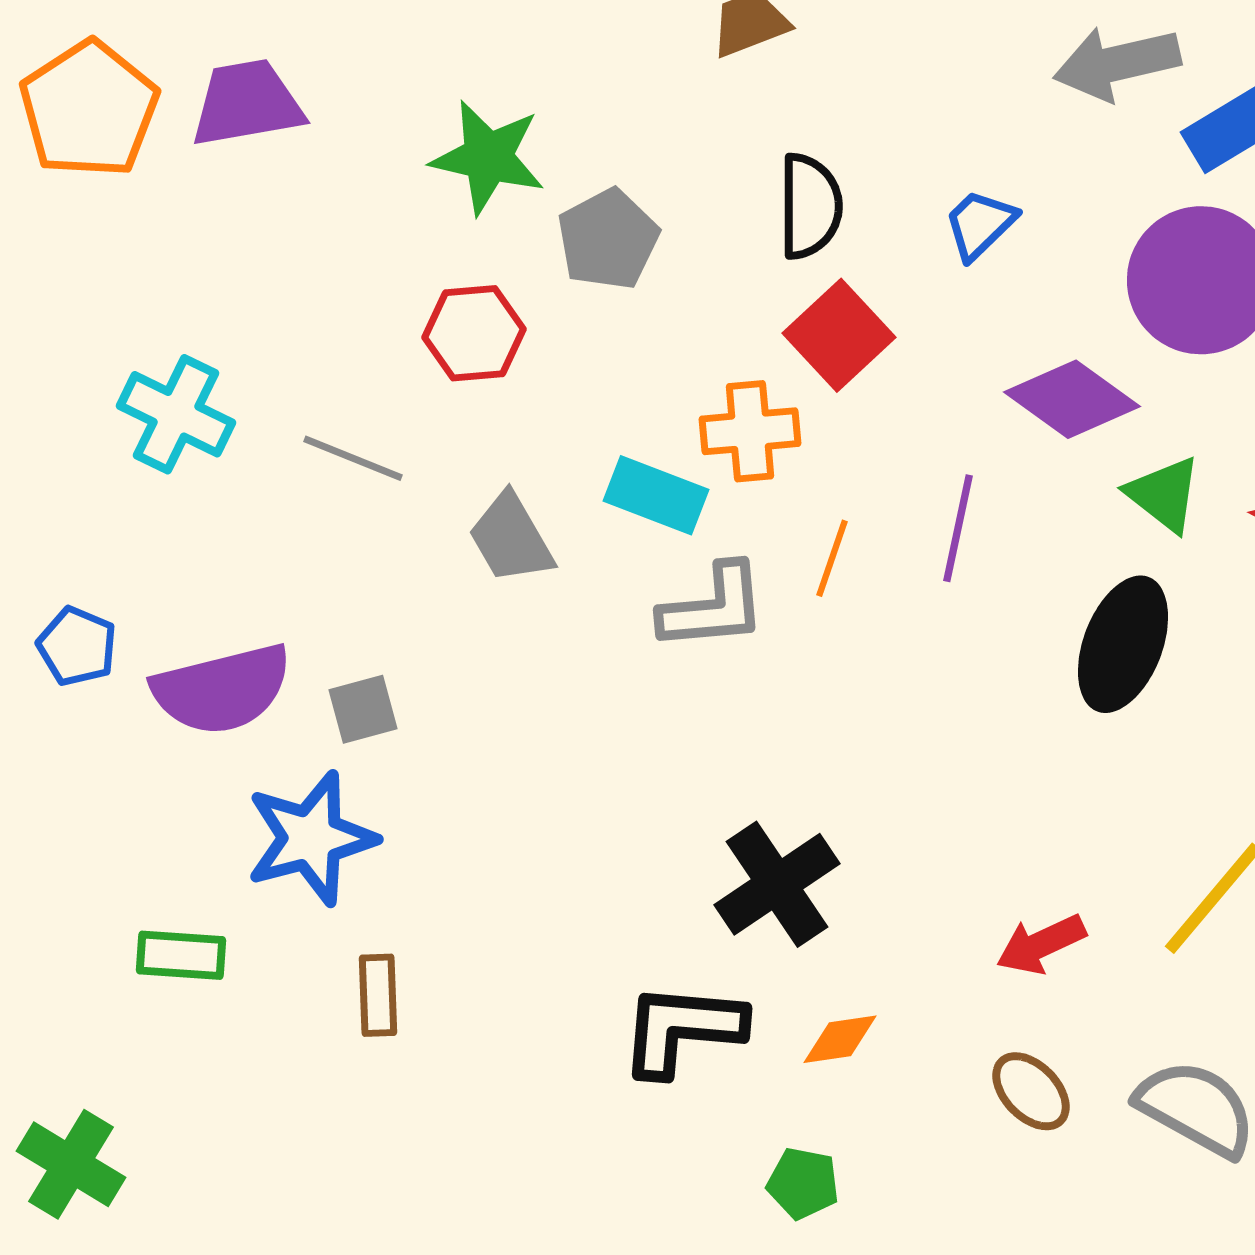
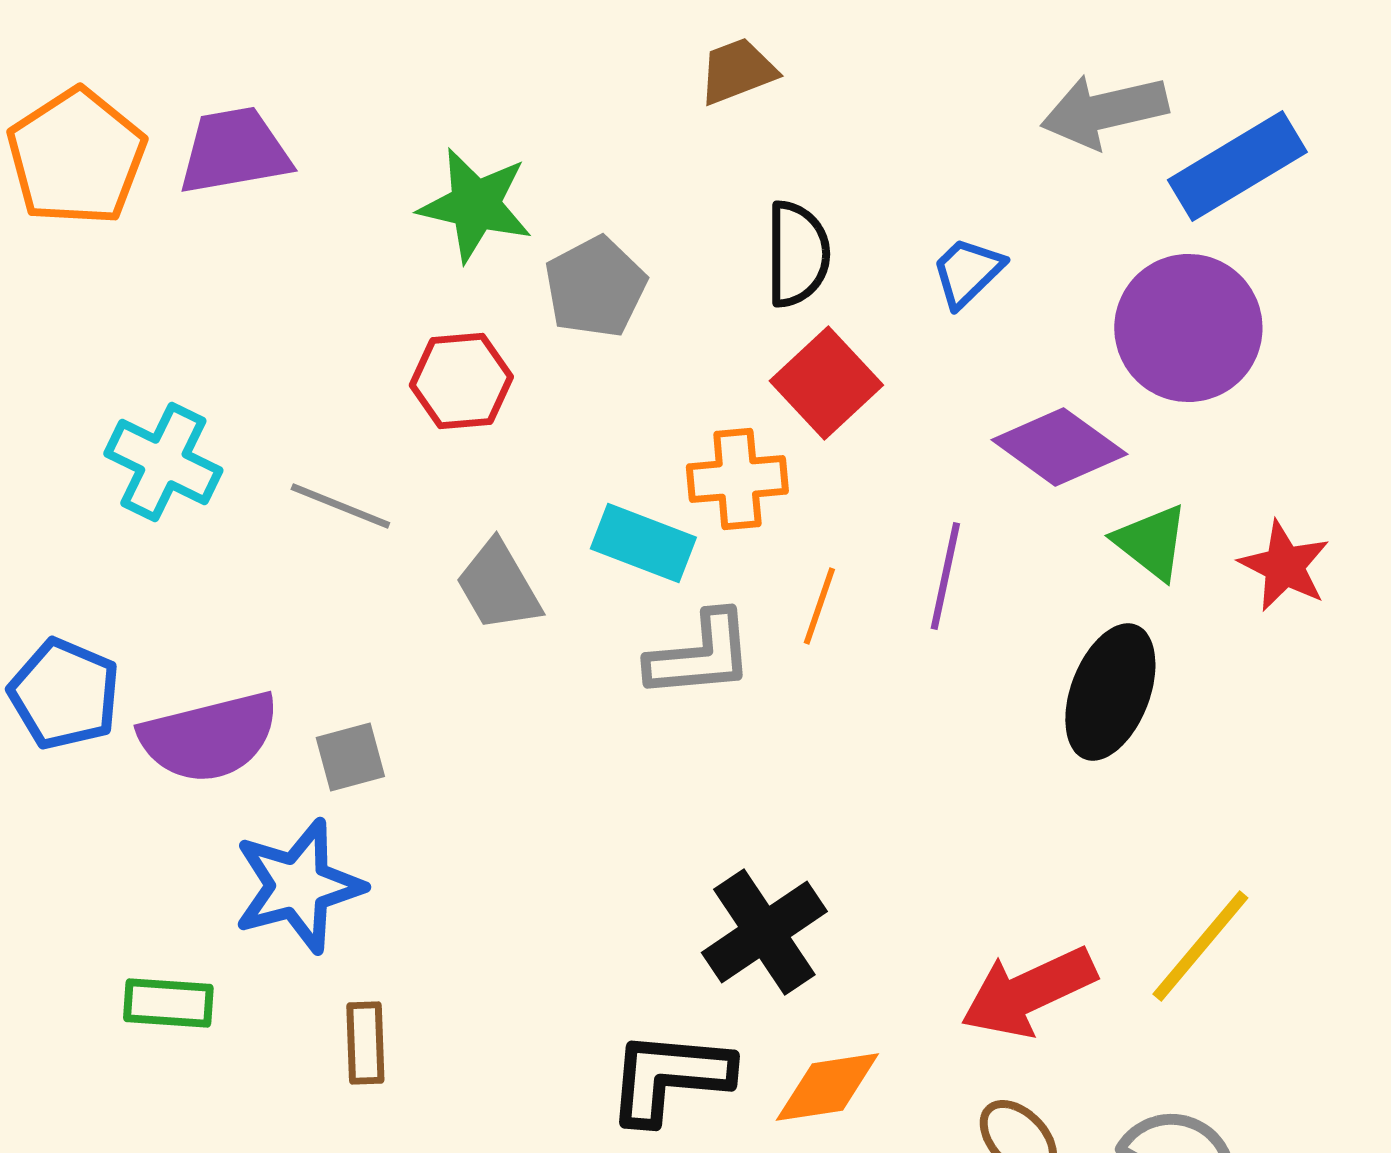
blue pentagon: (77, 646) -> (64, 694), size x1.4
red arrow: (1041, 944) -> (1028, 992), size x1.5
orange diamond: (840, 1039) -> (827, 1087), size x1.4

